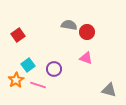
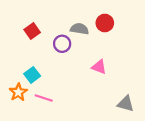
red circle: (87, 32) -> (105, 23), moved
red square: (18, 35) -> (32, 31), moved
purple circle: (54, 69) -> (62, 44), moved

